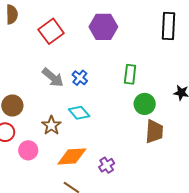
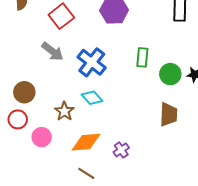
gray arrow: (53, 77) -> (52, 51), moved
blue cross: (80, 78) -> (92, 62), size x1.8
green circle: (145, 104) -> (170, 74), moved

